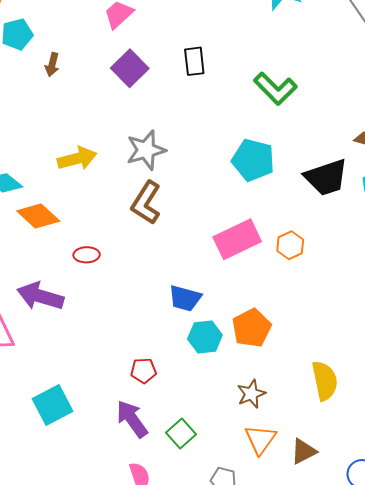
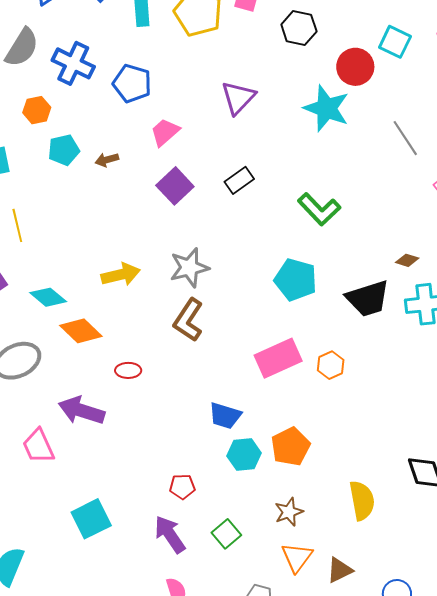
black rectangle: (194, 61) -> (239, 180), turned 60
brown arrow: (52, 65) -> (107, 160), moved, turned 60
green square: (181, 434) -> (226, 534), moved

